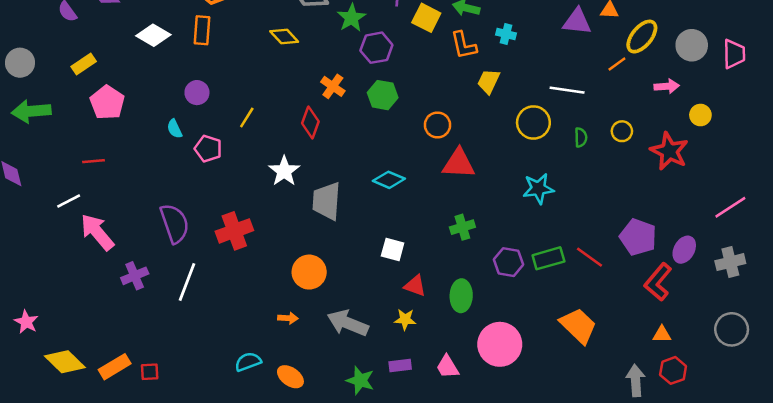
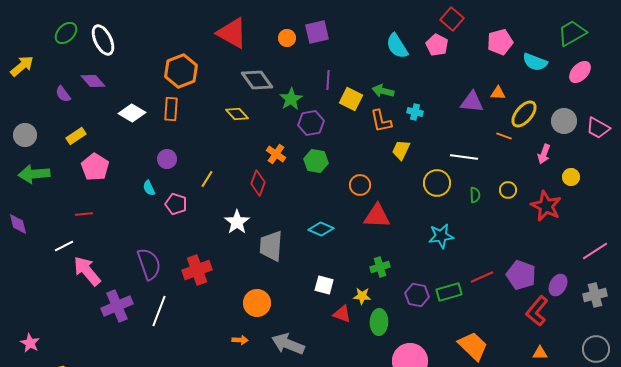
pink trapezoid: (734, 54) -> (598, 128), turned 120
orange line: (617, 64) -> (504, 136), turned 56
pink arrow: (667, 86) -> (544, 154), turned 114
red line: (590, 257) -> (482, 277), moved, turned -60
purple cross: (135, 276) -> (117, 306), size x1.4
yellow star: (405, 319) -> (362, 296), moved

